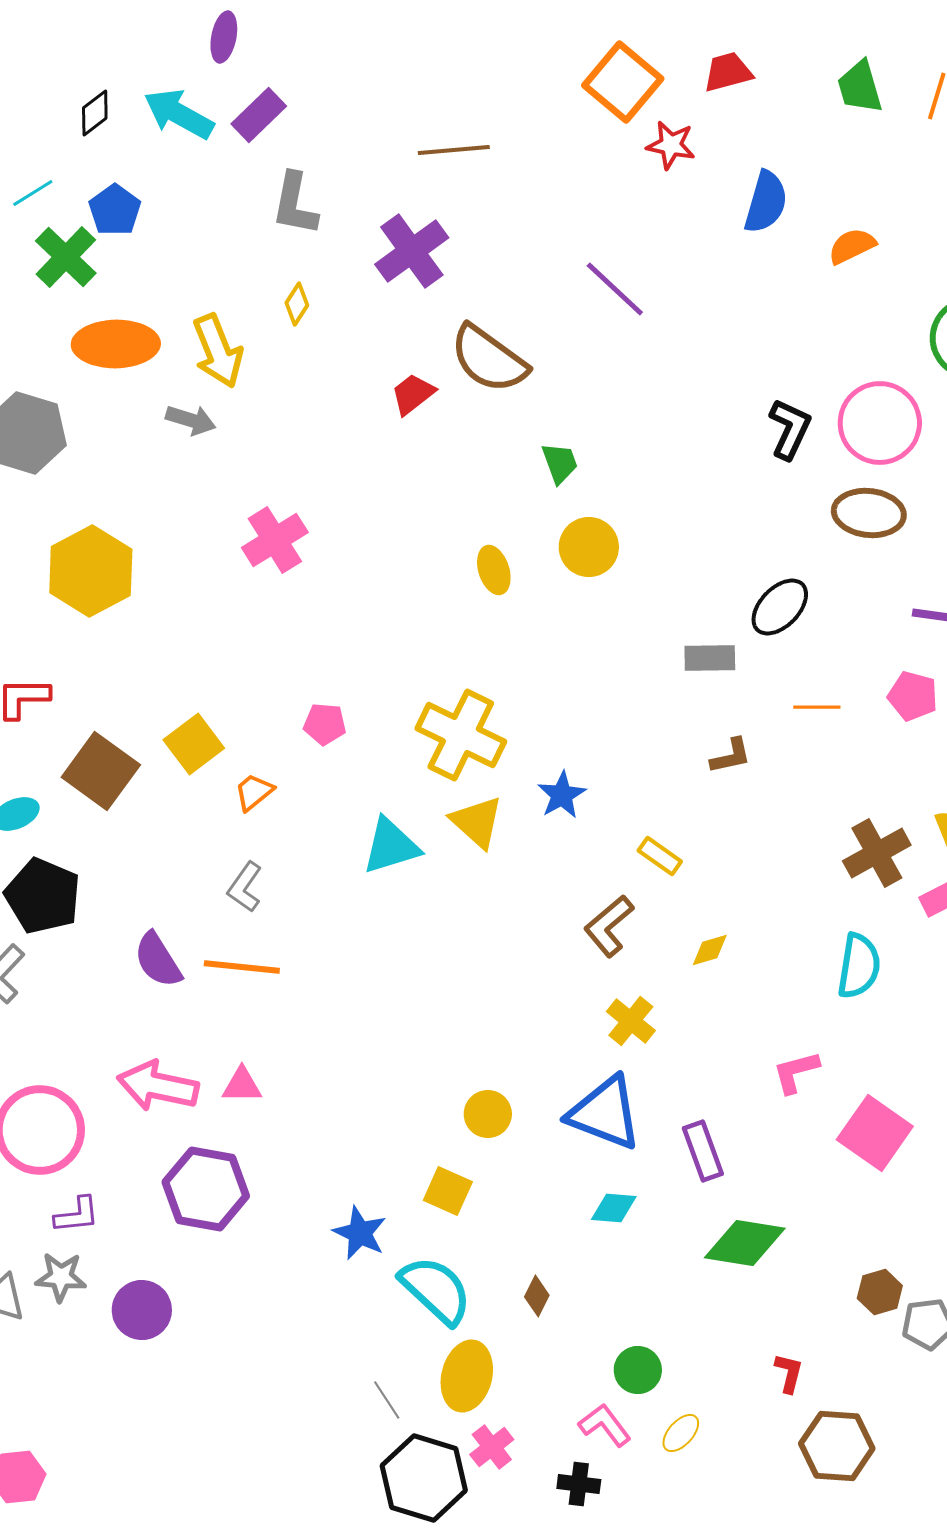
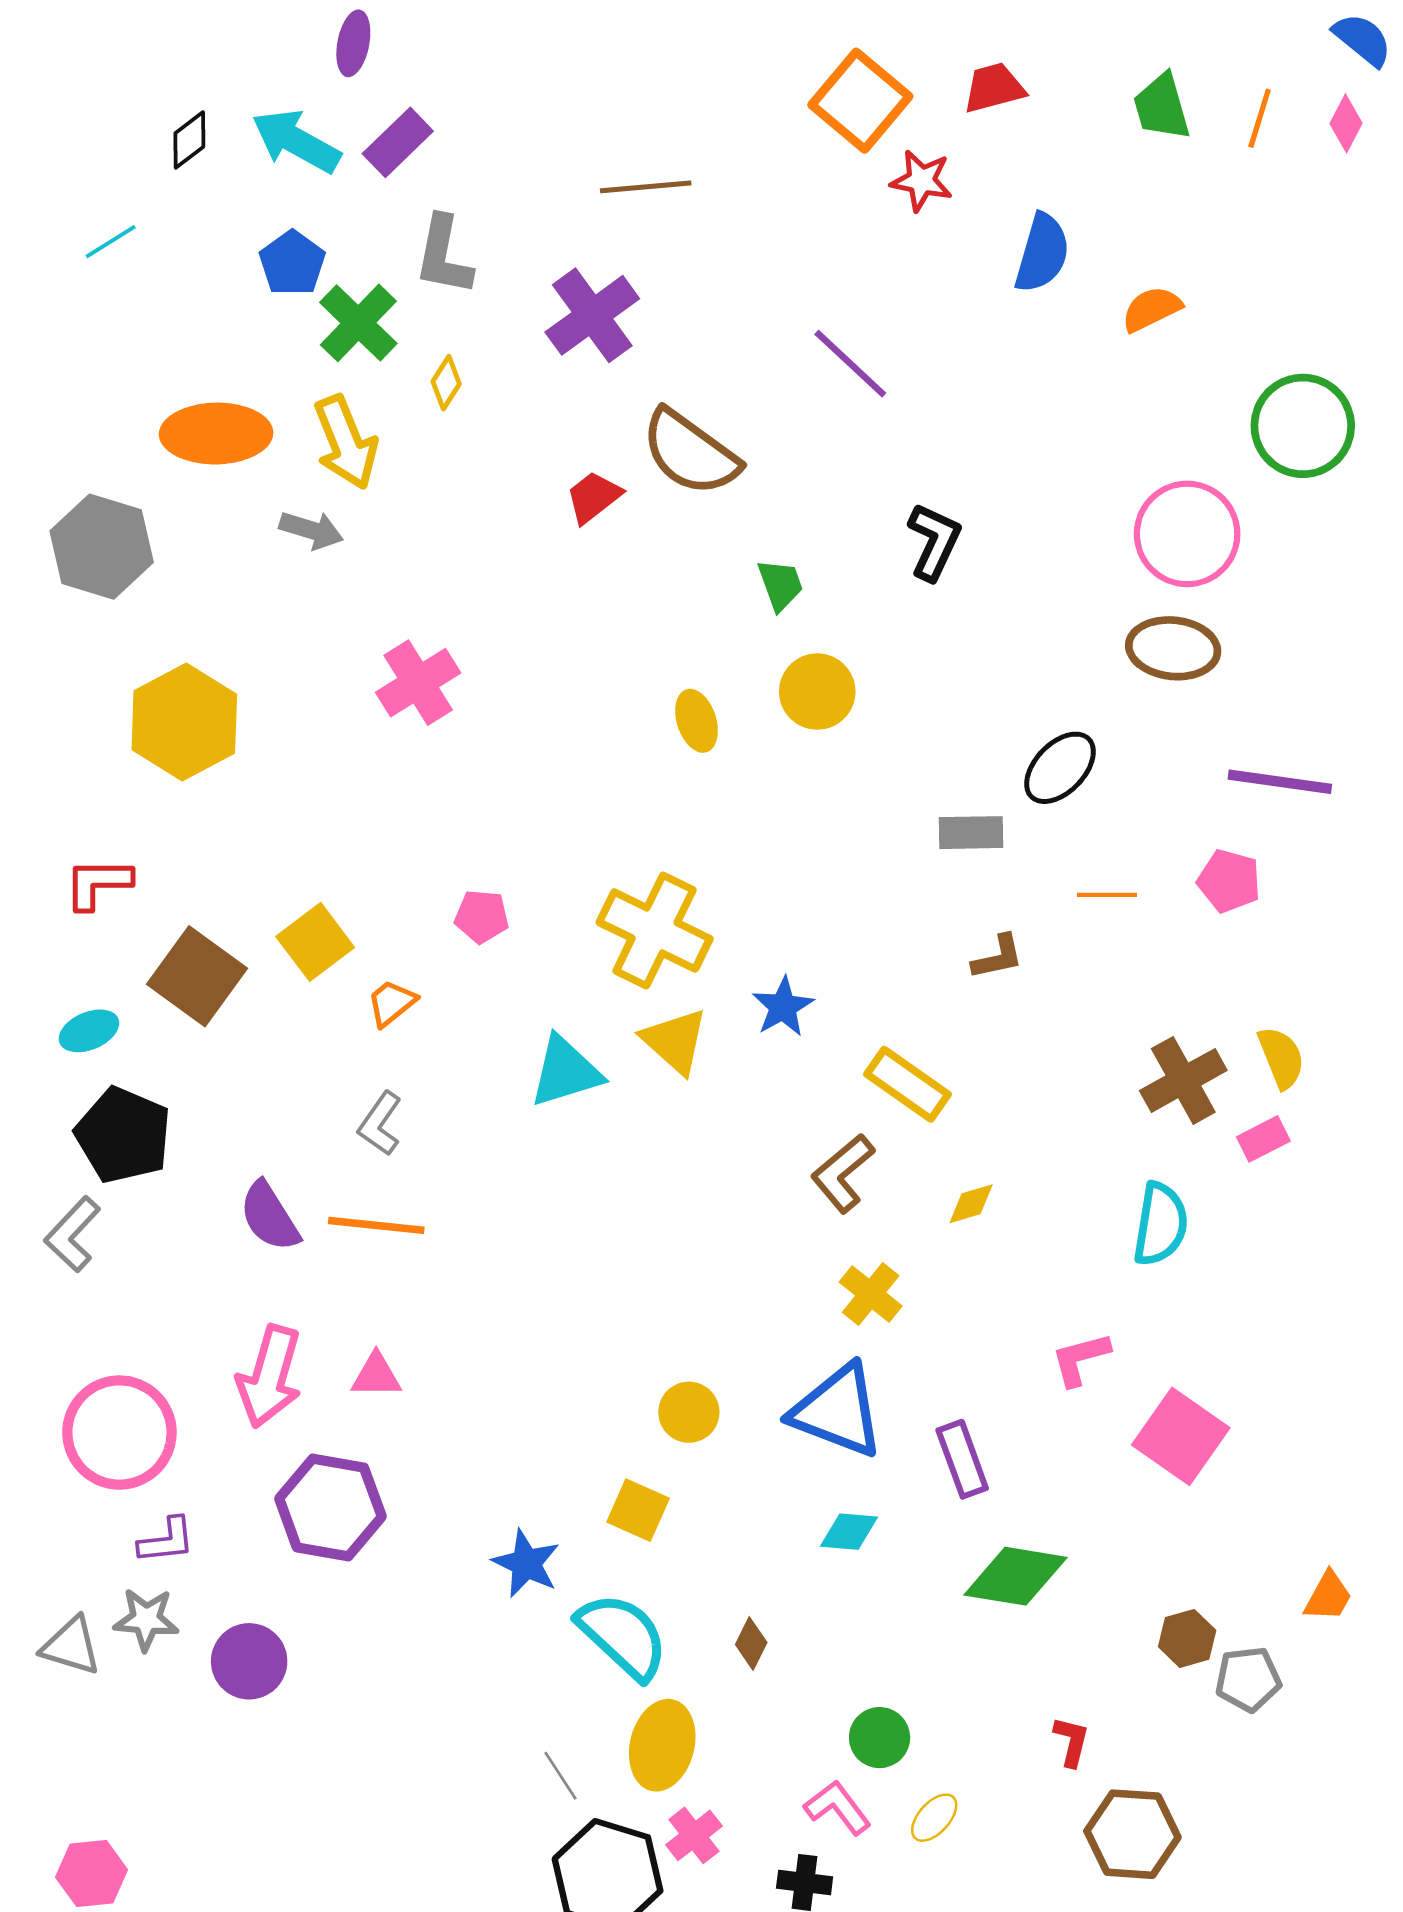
blue pentagon: (115, 210) -> (292, 263), moved
green cross: (66, 257) -> (358, 323), moved
black L-shape: (790, 429) -> (934, 542), moved
yellow rectangle: (660, 856) -> (907, 1084), size x1.5
pink arrow: (158, 1086) -> (269, 1377), turned -86

